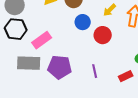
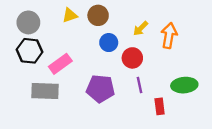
purple pentagon: (60, 67) -> (100, 89), moved
purple line: (95, 71) -> (139, 85), moved
red rectangle: (126, 76) -> (160, 106), turned -72

